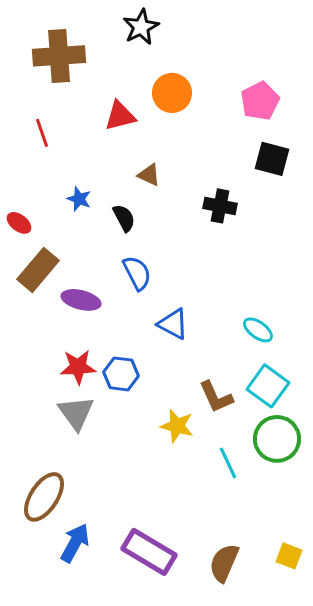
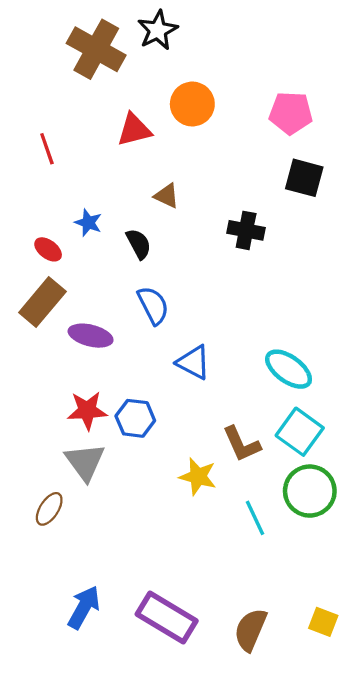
brown cross: (59, 56) -> (96, 49), moved, turned 33
pink pentagon: (260, 101) -> (291, 113), turned 30
red ellipse: (19, 223) -> (48, 249), moved
cyan ellipse: (258, 330) -> (289, 369), size x1.4
brown ellipse: (44, 497) -> (49, 509), moved, size x0.6

